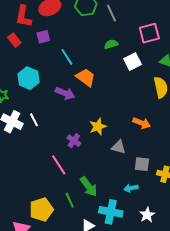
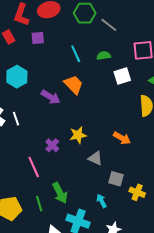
gray line: (112, 13) -> (109, 25), turned -36
cyan line: (67, 57) -> (76, 54), moved
cyan arrow: (131, 188) -> (101, 201), turned 64

